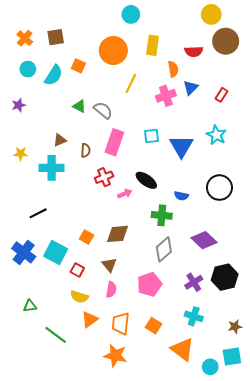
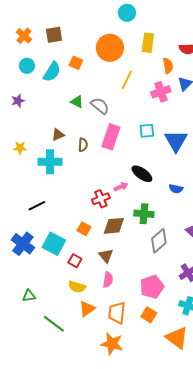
red cross: (104, 177) -> (101, 199), moved
green cross: (162, 215) -> (144, 214), moved
pink pentagon: (149, 284) -> (152, 287), moved

